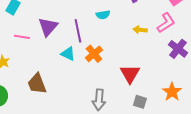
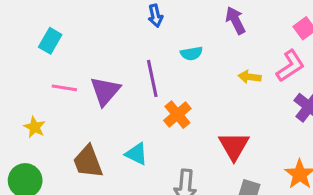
purple triangle: (48, 27) -> (105, 91), moved
cyan triangle: (68, 54) -> (137, 154), moved

